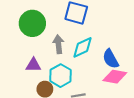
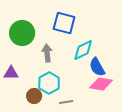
cyan diamond: (82, 47) -> (83, 50), moved
purple triangle: (33, 65) -> (11, 73), moved

